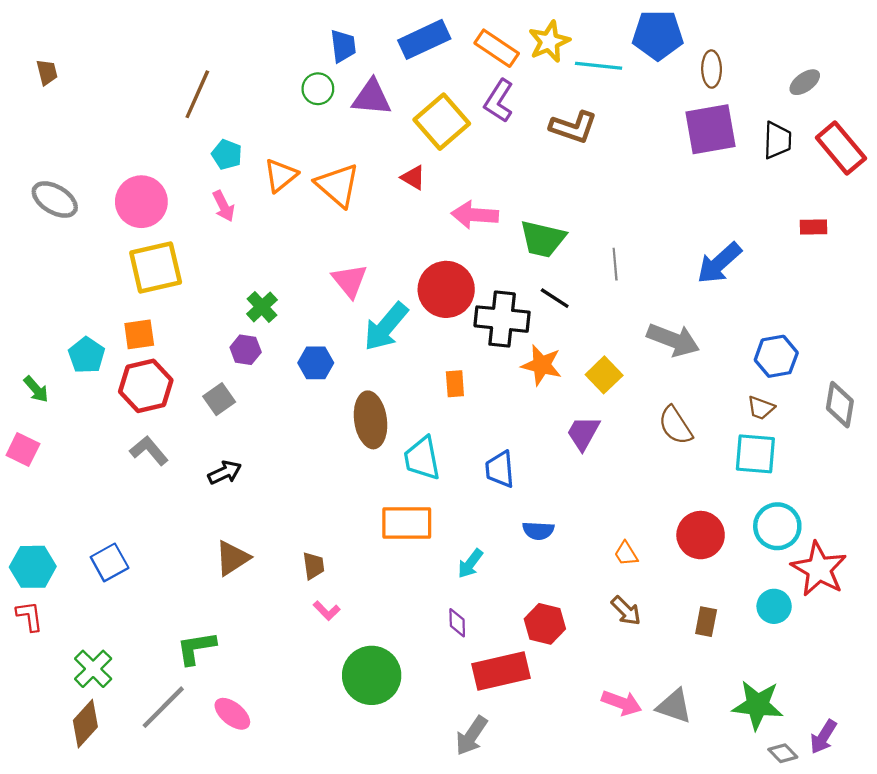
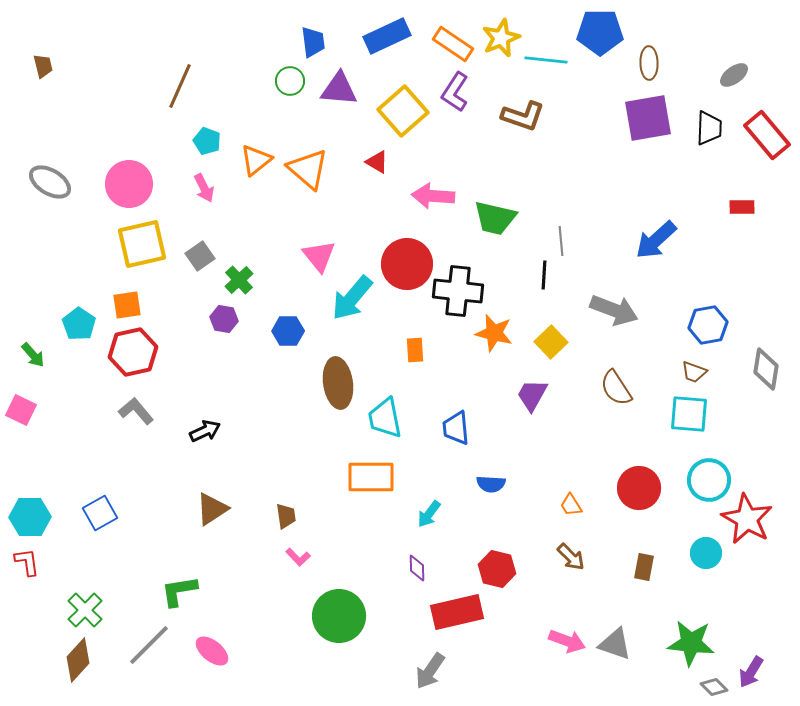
black line: (555, 298) -> (544, 275), moved, turned 60
gray square: (219, 399) -> (200, 256), moved

